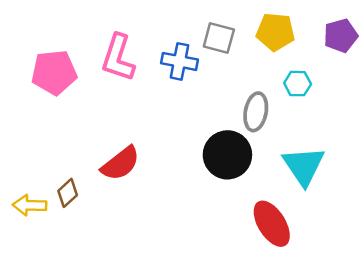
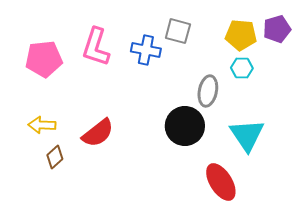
yellow pentagon: (275, 32) -> (241, 35), moved
yellow arrow: (30, 205) -> (42, 125), moved

